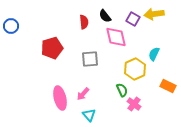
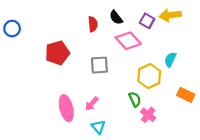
pink diamond: (116, 37) -> (128, 41), turned -30

